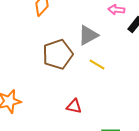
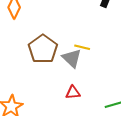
gray triangle: (88, 35) -> (72, 58), moved, turned -30

